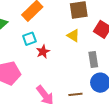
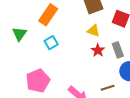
red star: (43, 52) -> (98, 50), moved

